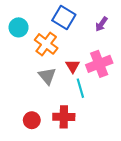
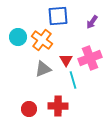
blue square: (64, 17) -> (58, 16), turned -35
cyan circle: (19, 27) -> (18, 37), moved
gray triangle: (47, 76) -> (43, 69), turned 48

